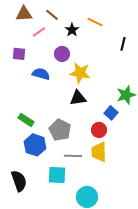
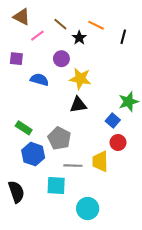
brown triangle: (24, 14) -> (22, 17), turned 30
brown line: (52, 15) -> (60, 24), moved
black star: (72, 30) -> (79, 38), moved
black line: (123, 44) -> (123, 37), moved
red circle: (99, 130) -> (118, 143), moved

